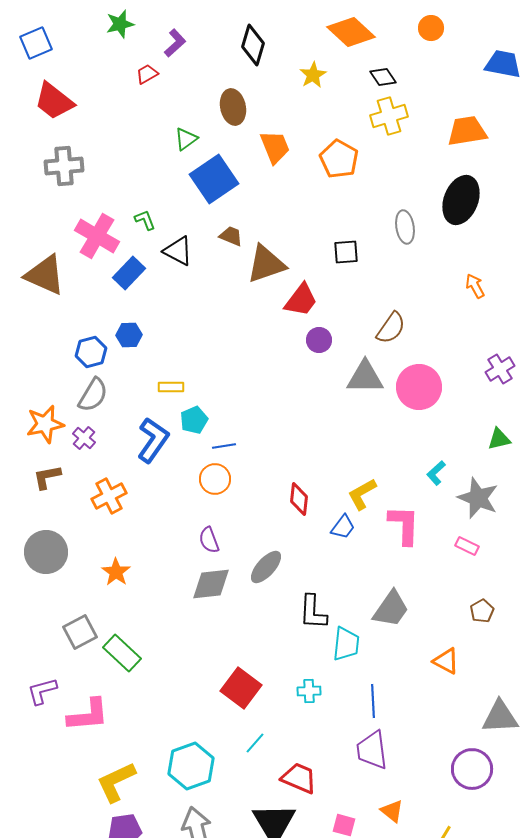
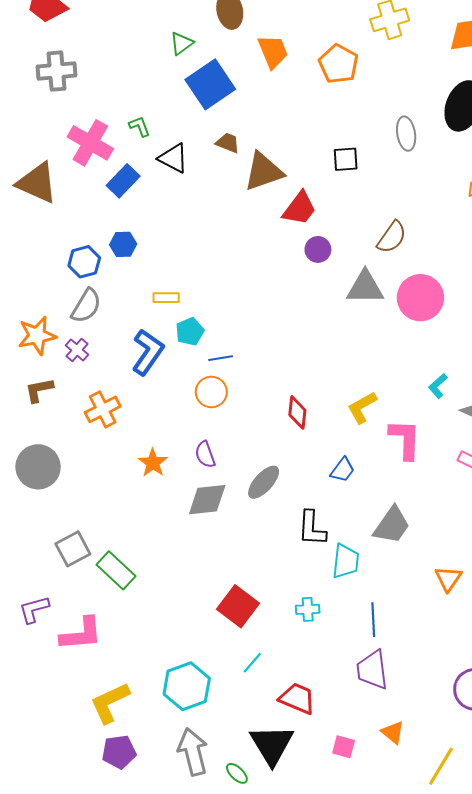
blue trapezoid: (343, 527) -> (343, 470), moved
orange star: (116, 572) -> (153, 463), moved
orange triangle: (446, 661) -> (448, 579), turned 36

